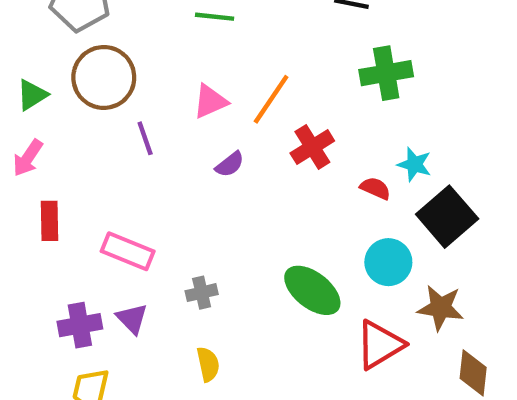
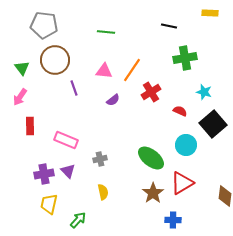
green triangle: (32, 95) -> (22, 68), turned -35
pink triangle: (210, 101) -> (104, 71), turned 30
cyan star: (414, 164) -> (204, 92), moved
brown star: (441, 308) -> (153, 193), moved, turned 30

